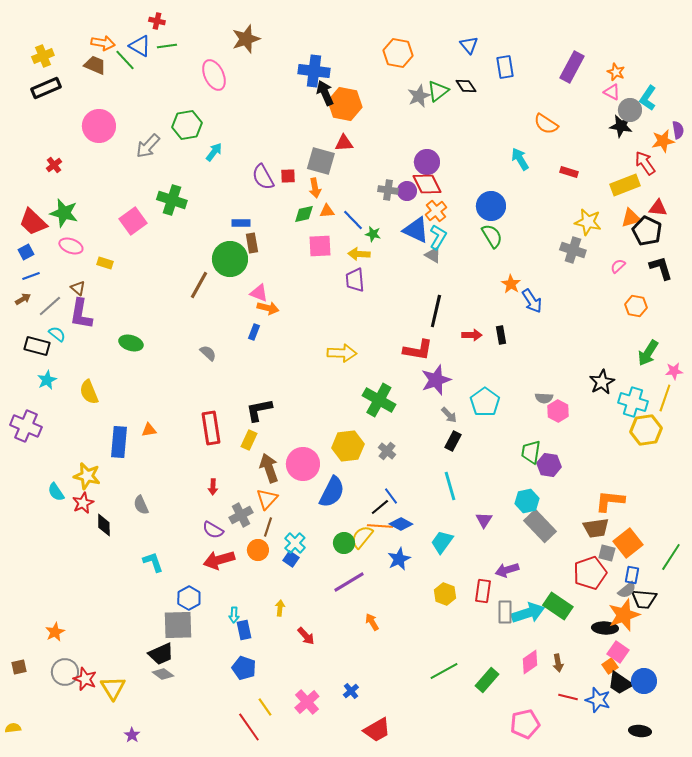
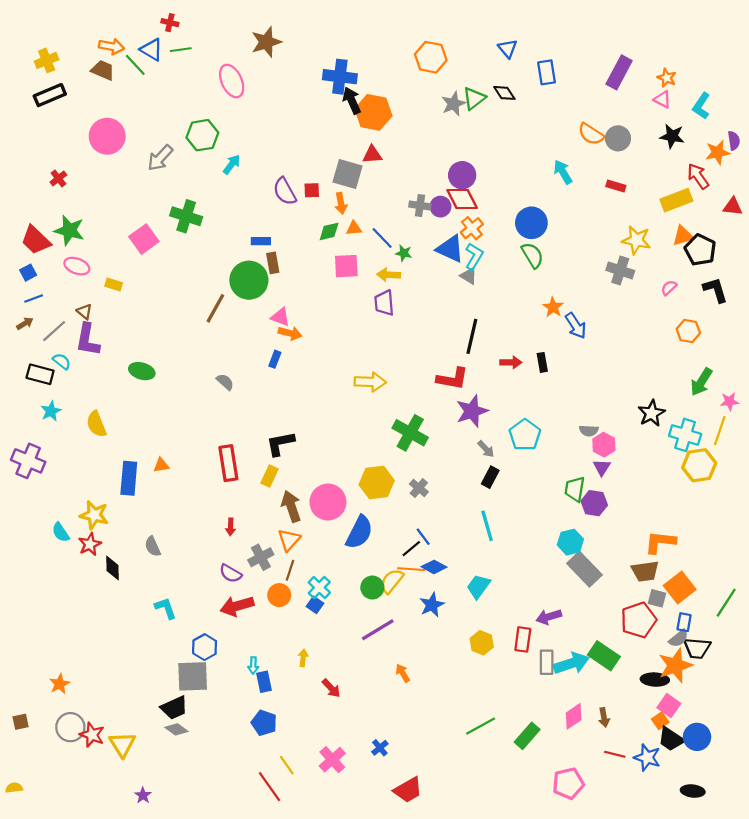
gray circle: (630, 110) -> (618, 138), moved
red triangle: (658, 208) -> (733, 207), moved
purple triangle: (484, 520) -> (602, 467), moved

